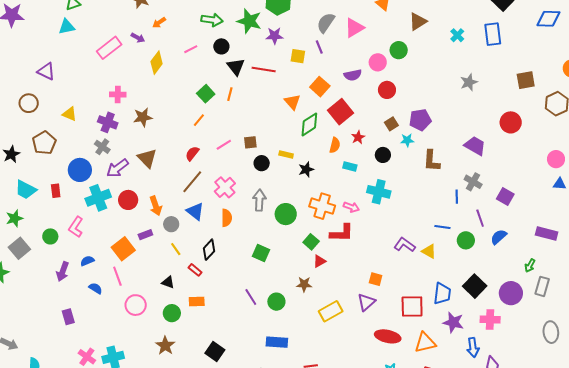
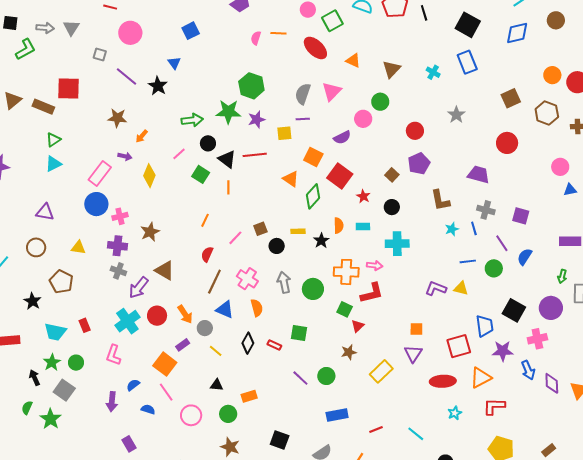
purple line: (319, 47) -> (303, 119), turned -56
red circle: (387, 90) -> (415, 131), moved
green square: (206, 94) -> (201, 174), moved
cyan star: (407, 140) -> (452, 229), moved
orange semicircle: (335, 145) -> (339, 225), moved
blue circle: (80, 170) -> (96, 204), moved
green circle: (50, 236) -> (76, 363), moved
red rectangle: (195, 270) -> (274, 345), moved

